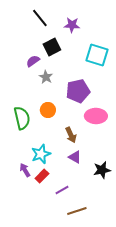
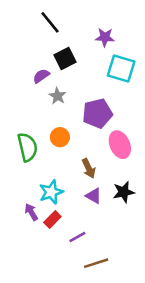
purple star: (72, 25) -> (105, 37), moved
pink ellipse: (96, 116) -> (120, 145), turned 65
black star: (102, 170) -> (124, 192), moved

